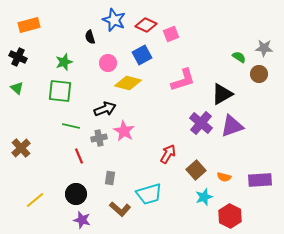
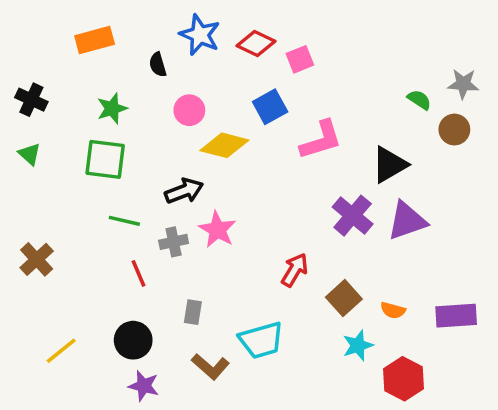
orange rectangle: (29, 25) -> (95, 40), moved
blue square: (142, 55) -> (270, 107), moved

